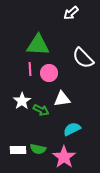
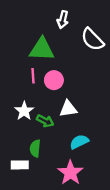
white arrow: (71, 13) -> (63, 20), moved, turned -35
white semicircle: (83, 58) -> (92, 39), moved
green semicircle: (38, 149) -> (35, 148), moved, turned 84

